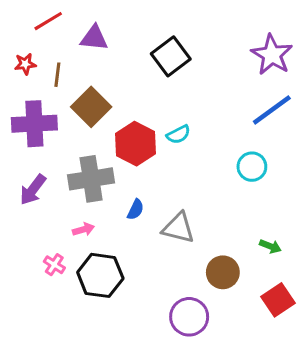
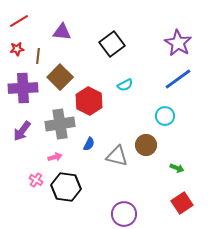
red line: (48, 21) -> (19, 21), moved
cyan semicircle: (178, 134) -> (125, 85), moved
brown circle: (223, 272) -> (146, 145), moved

